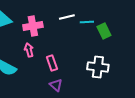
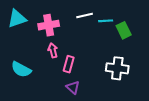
pink arrow: (29, 50) -> (53, 50), moved
pink rectangle: (52, 63) -> (69, 64), turned 35

